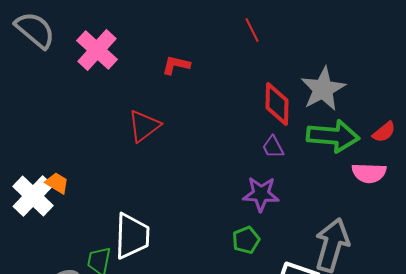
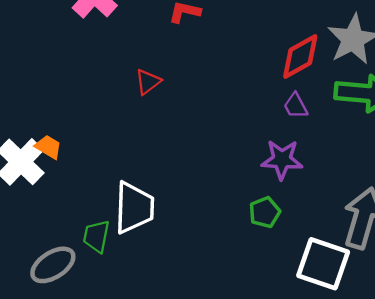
red diamond: (277, 104) -> (300, 57), turned 60
red triangle: (144, 126) -> (148, 82), size x0.7

